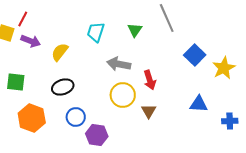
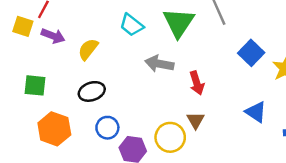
green triangle: (135, 30) -> (179, 23), size x1.8
cyan trapezoid: (96, 32) -> (132, 25), turned -70
yellow circle: (123, 95) -> (170, 137), moved
blue triangle: (199, 104) -> (256, 112), turned 30

